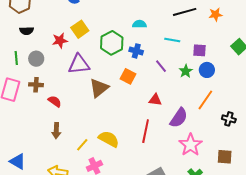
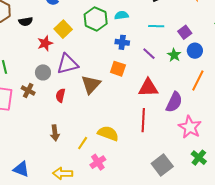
black semicircle: (27, 31) -> (26, 22), moved
green hexagon: (112, 43) -> (96, 19), moved
purple square: (199, 50) -> (185, 32), turned -32
gray circle: (36, 59) -> (43, 72), moved
brown cross: (36, 85) -> (28, 90), turned 32
red triangle: (155, 100) -> (148, 88), size x1.5
red semicircle: (55, 101) -> (60, 95), moved, turned -104

